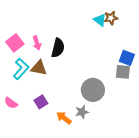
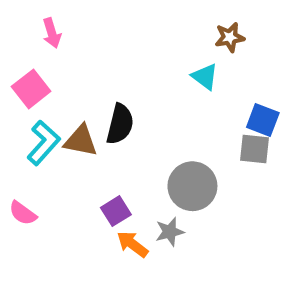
cyan triangle: (100, 20) -> (205, 77), moved
pink arrow: (37, 43) -> (52, 33), moved
black semicircle: (58, 48) -> (120, 124), moved
purple square: (41, 102) -> (116, 211), moved

